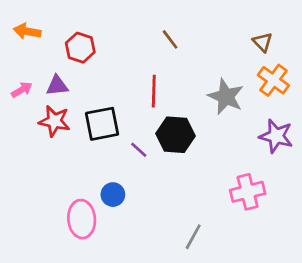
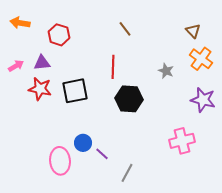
gray star: (226, 97) -> (166, 71), size x0.6
purple line: (139, 150) -> (102, 154), moved
gray line: (193, 237) -> (127, 173), moved

